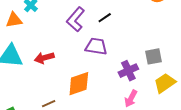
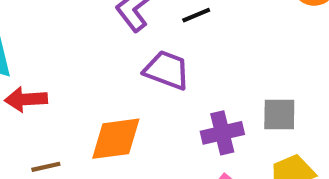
red arrow: (44, 58) -> (26, 99), moved

